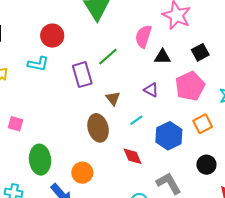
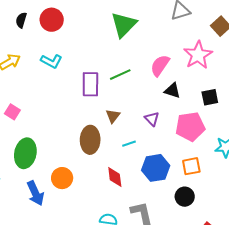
red circle: (52, 36) -> (52, 20), moved
black circle: (206, 165) -> (185, 197), moved

